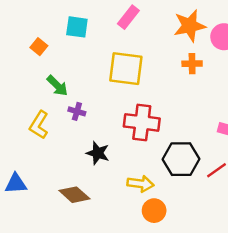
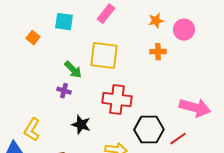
orange star: (190, 26) -> (156, 21), size x0.6
green arrow: (57, 86) -> (73, 70), moved
yellow L-shape: (39, 125) -> (32, 130), moved

